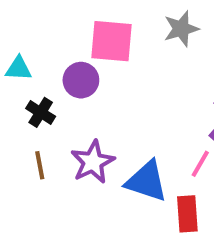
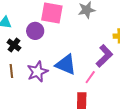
blue triangle: (147, 181) -> (66, 65), moved

